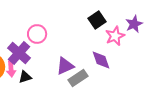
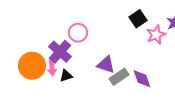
purple diamond: (101, 60) -> (142, 79), moved
purple triangle: (65, 66) -> (106, 65), turned 42

